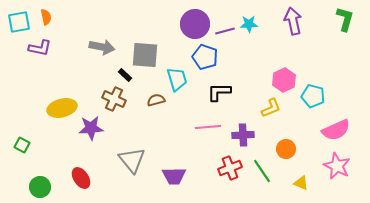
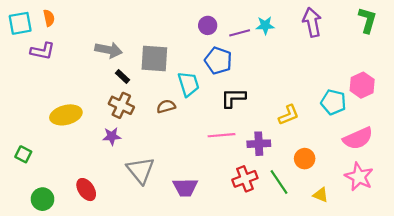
purple circle: (195, 24) -> (208, 25), size x0.6
black rectangle: (125, 75) -> (122, 77), moved
pink hexagon: (284, 80) -> (362, 85), moved
purple star: (91, 128) -> (112, 136), moved, size x0.7

